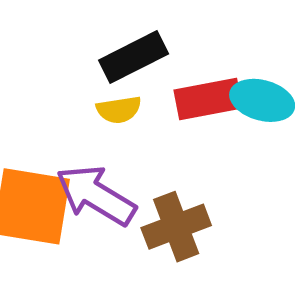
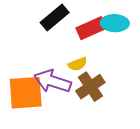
yellow semicircle: (119, 110) -> (78, 64), moved

